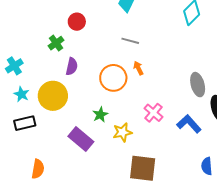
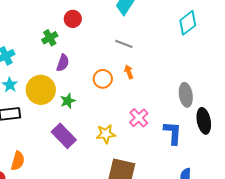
orange circle: (113, 78) -> (103, 79), size x0.7
green star: (100, 115) -> (68, 101), moved
blue L-shape: (189, 124) -> (173, 133), turned 40

